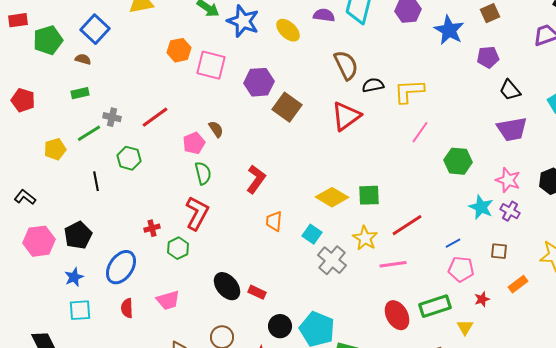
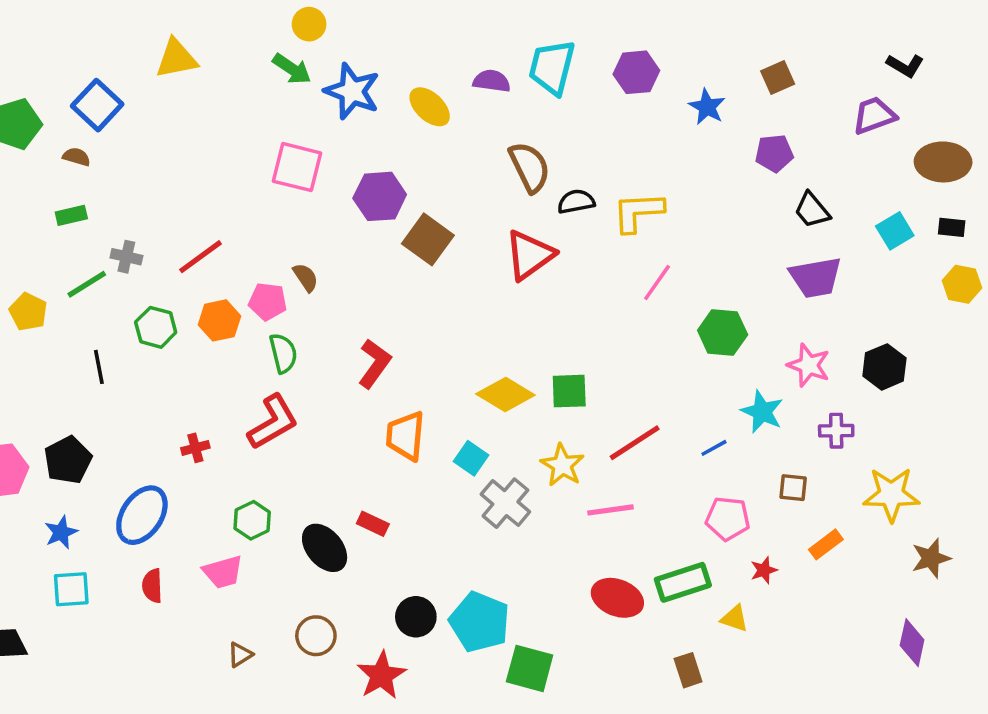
blue star: (449, 30) -> (707, 107), size x0.7
orange hexagon: (179, 50) -> (219, 320), moved
pink pentagon: (194, 143) -> (268, 301), turned 30
yellow pentagon: (55, 149) -> (28, 312), turned -30
purple cross: (510, 211) -> (836, 431), moved, turned -30
red L-shape: (197, 213) -> (273, 422), turned 32
orange trapezoid: (274, 221) -> (406, 436), size x1.4
blue line: (453, 243) -> (714, 448), moved
green hexagon: (178, 248) -> (252, 520), moved
red rectangle: (257, 292) -> (373, 524), moved
red ellipse: (397, 315) -> (617, 598), turned -40
yellow triangle: (465, 327) -> (735, 618), turned -42

